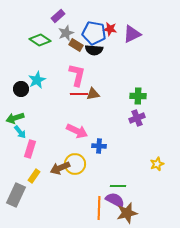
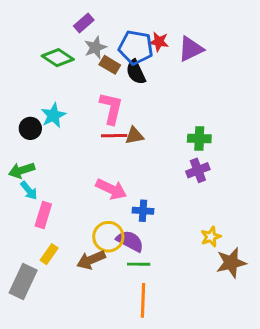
black semicircle: (94, 50) -> (136, 72), turned 60
yellow star: (157, 164) -> (211, 237), moved
brown arrow: (60, 168) -> (91, 260), moved
green line: (118, 186) -> (139, 264), moved
purple semicircle: (115, 200) -> (130, 241), moved
brown star: (127, 213) -> (231, 263), moved

